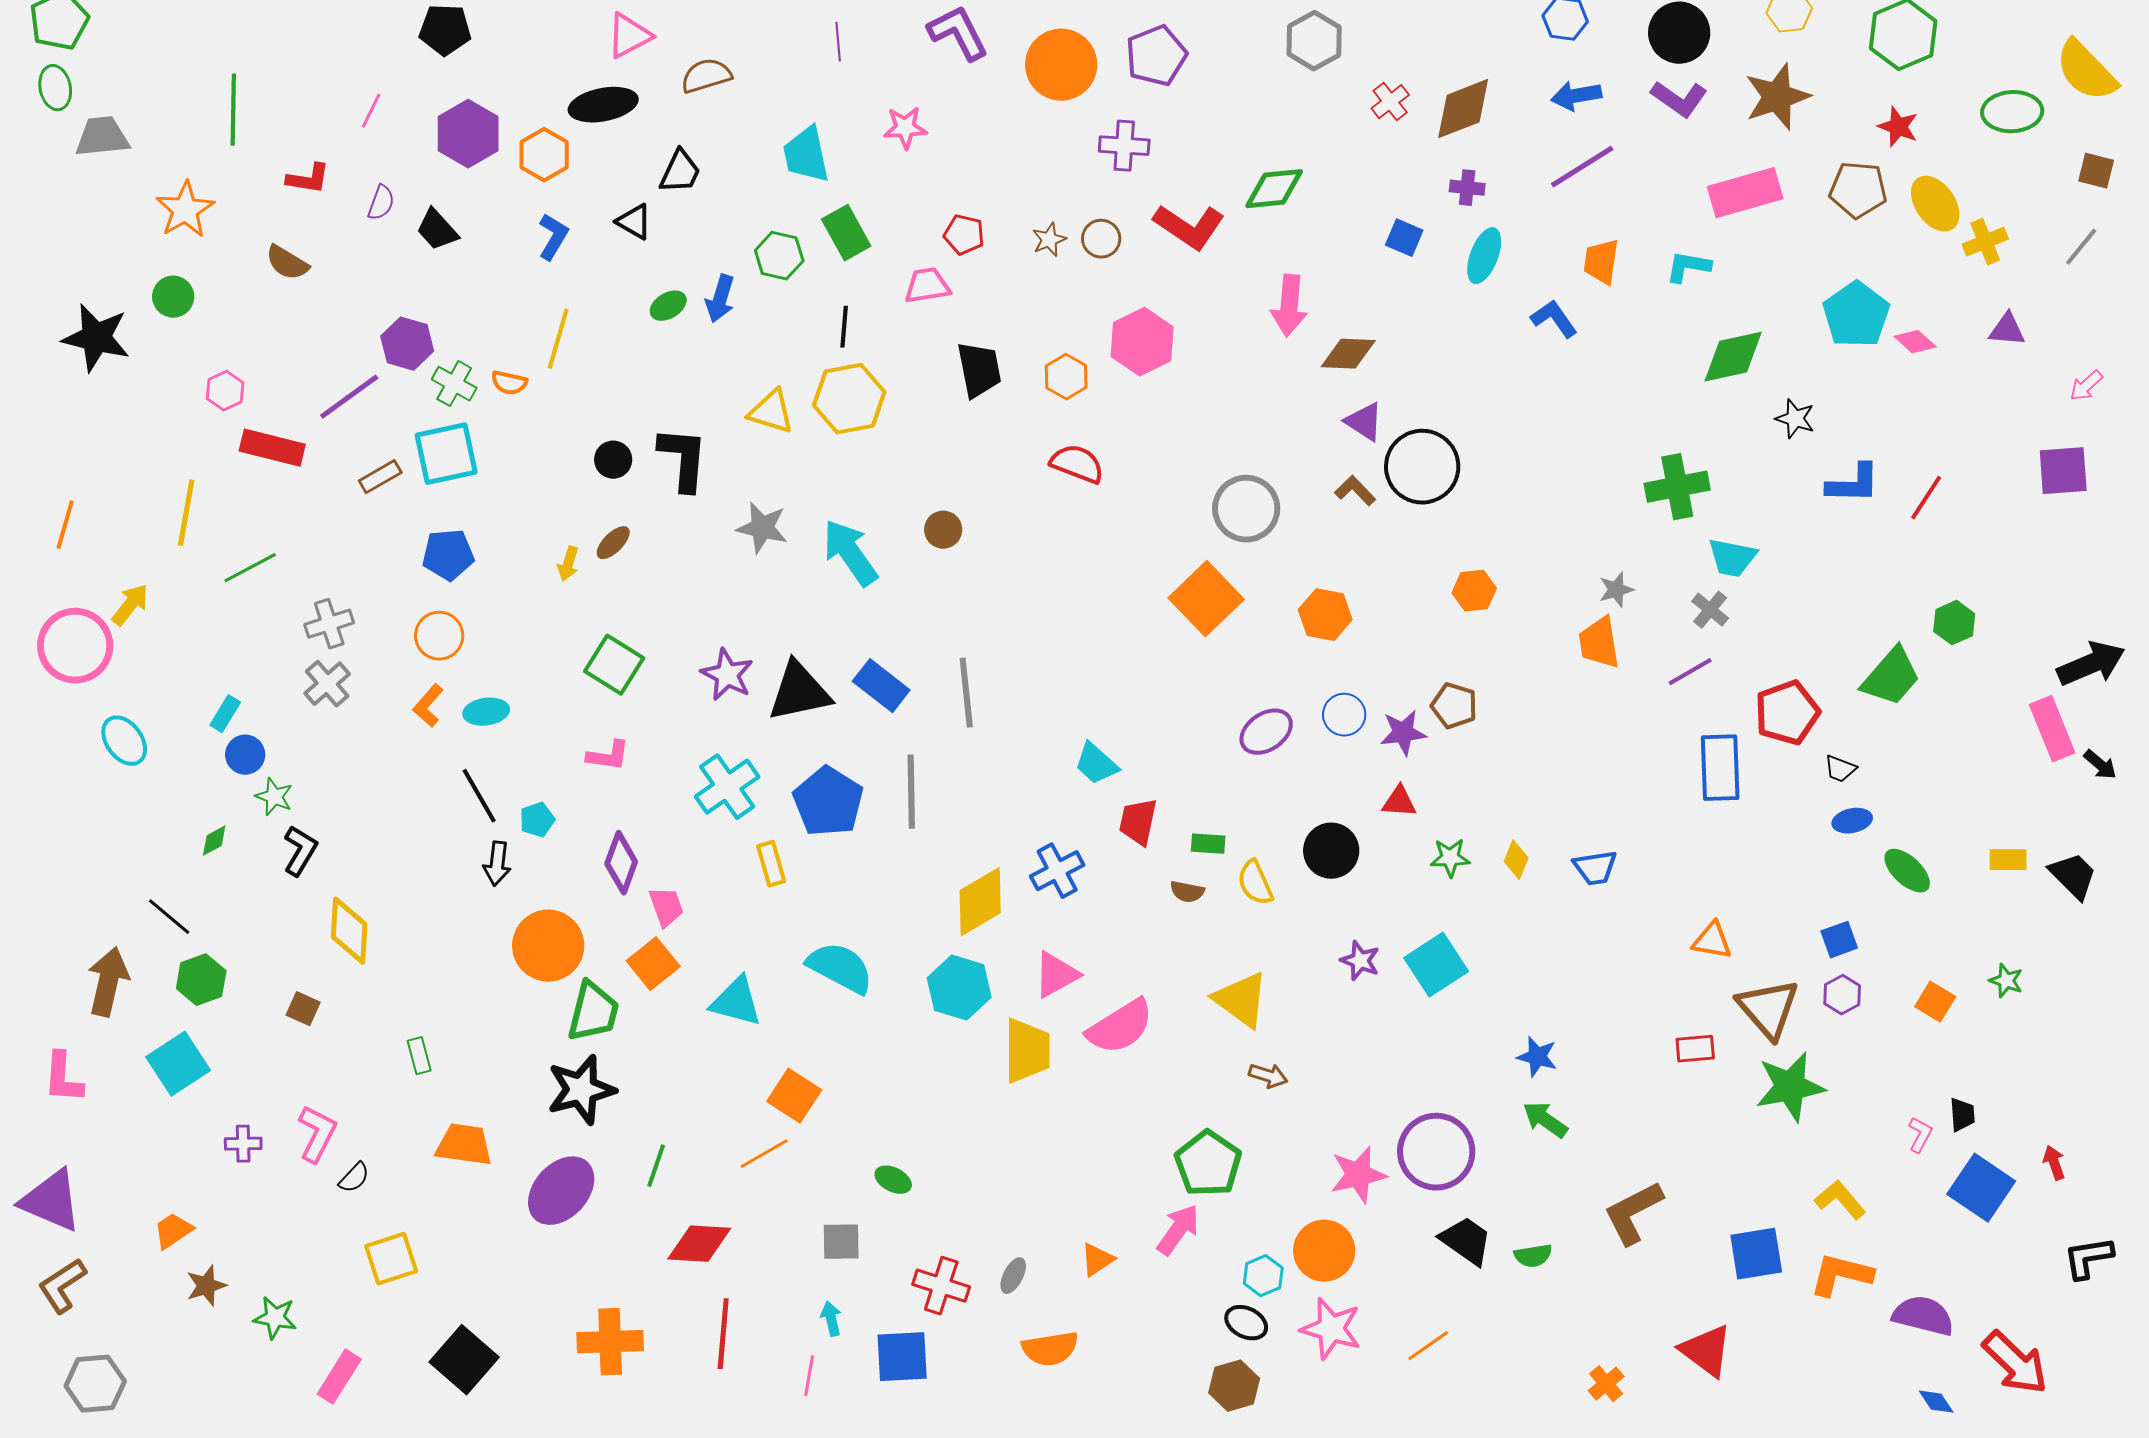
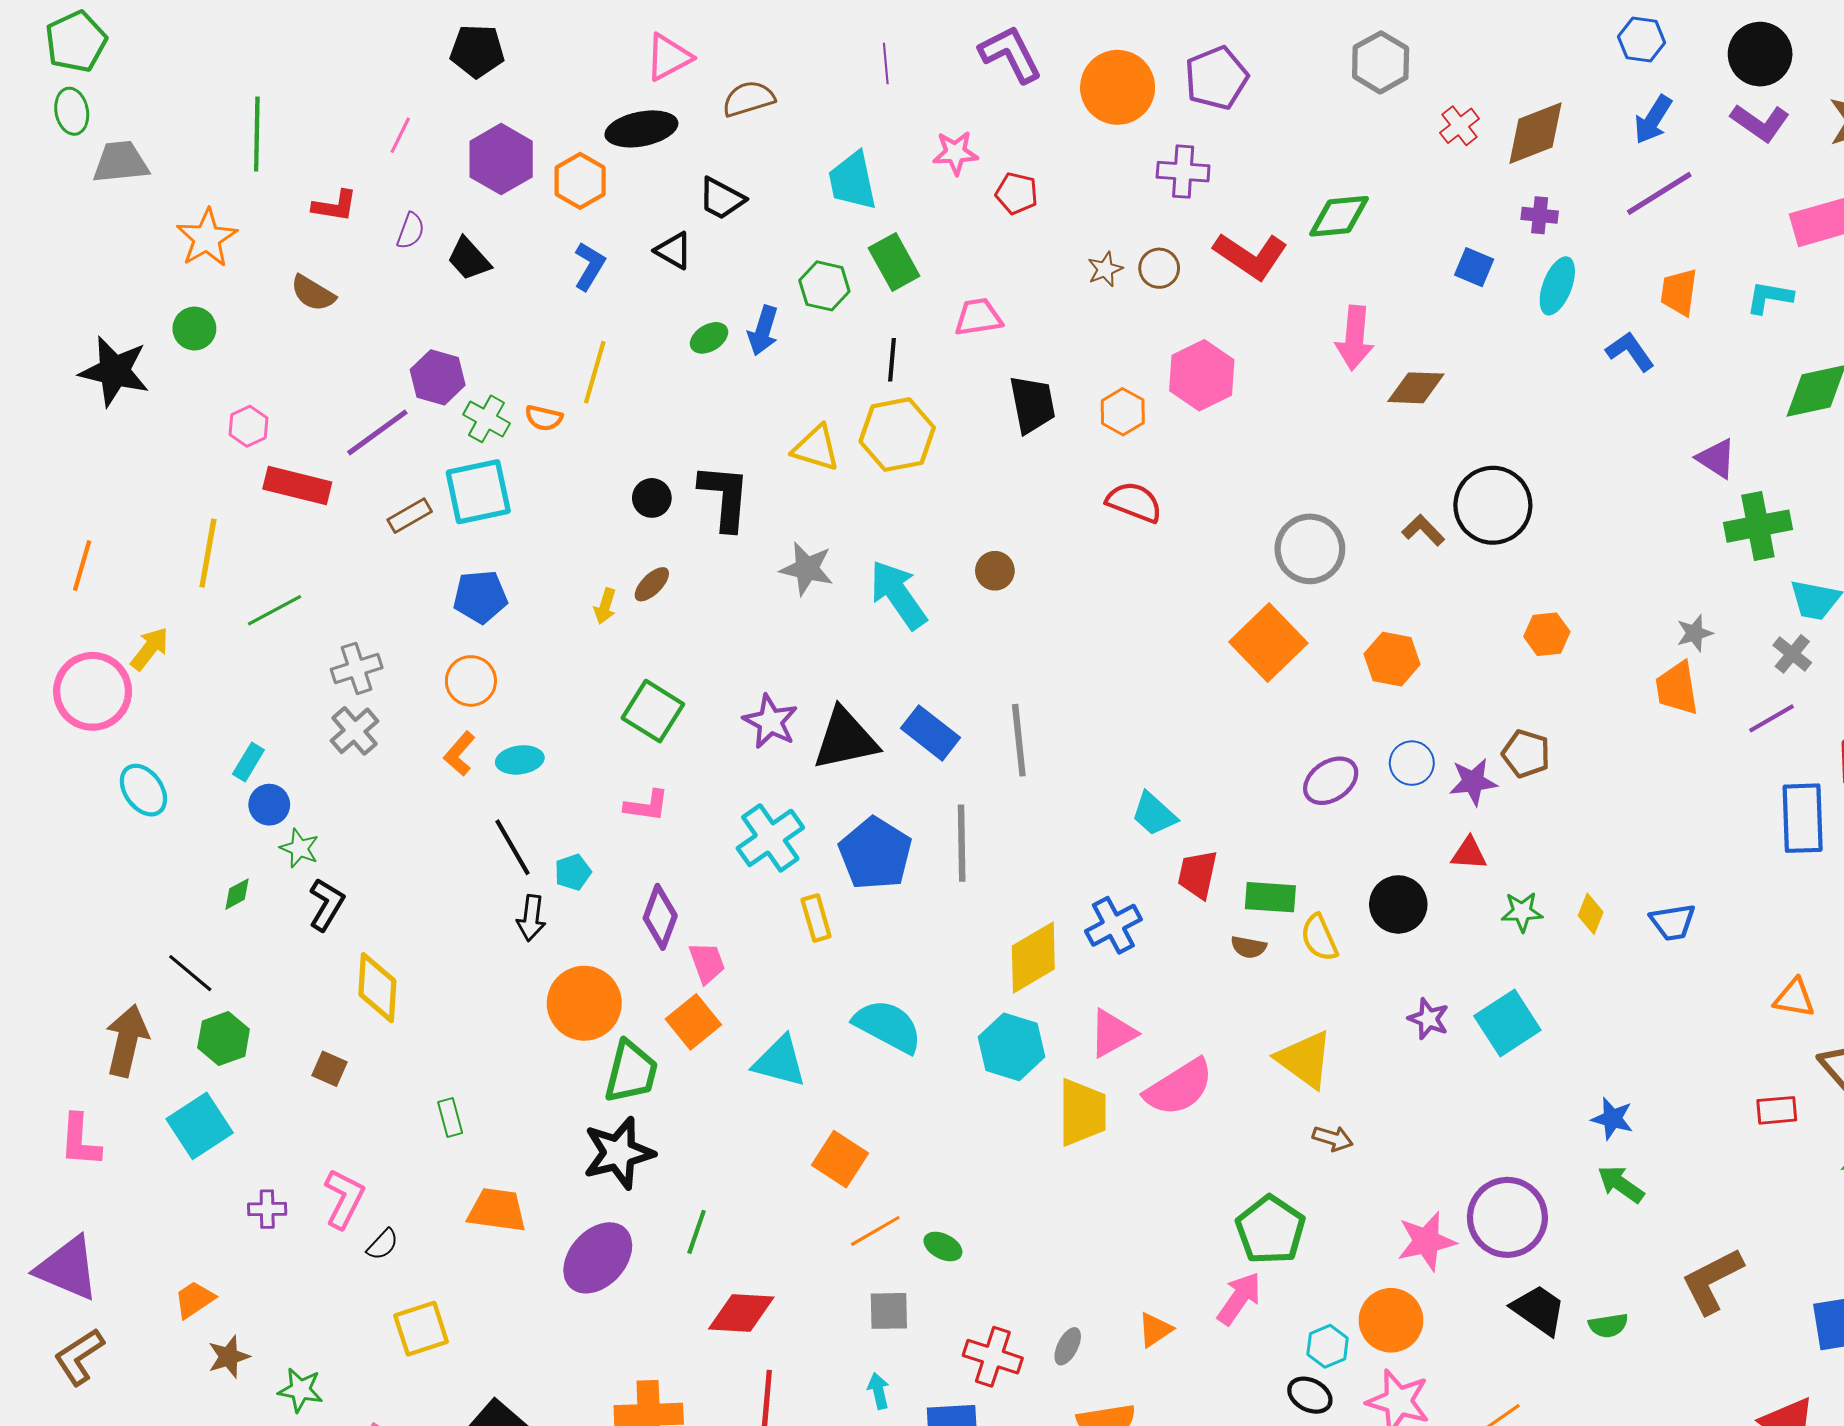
blue arrow: (1576, 96) -> (1653, 120), turned -48
black trapezoid: (680, 172) -> (721, 199), turned 93
red pentagon: (964, 235) -> (1017, 193), moved
purple triangle: (1364, 422) -> (1716, 458), moved
green rectangle: (1208, 844) -> (1270, 897), size x1.4
orange line: (764, 1154) -> (875, 1231), moved

